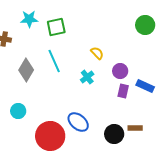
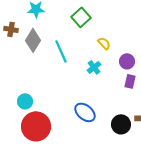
green square: (56, 27) -> (81, 17), moved, turned -30
gray diamond: (26, 70) -> (33, 40), moved
red circle: (50, 136) -> (36, 126), moved

